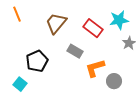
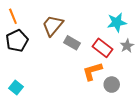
red rectangle: (93, 28) -> (103, 48), moved
gray rectangle: (75, 51) -> (72, 43), moved
black pentagon: (37, 61) -> (17, 41), moved

